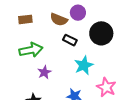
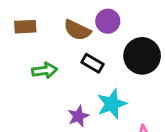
green arrow: (31, 50) -> (45, 70), moved, size x0.7
purple star: (44, 72) -> (78, 116), moved

